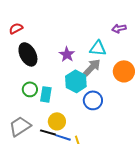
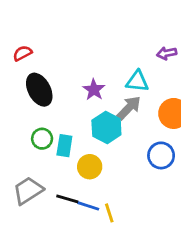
blue circle: (93, 100) -> (161, 155), moved
yellow circle: (57, 121) -> (90, 167), moved

